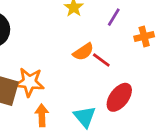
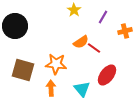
orange star: (29, 82) -> (56, 64), moved

